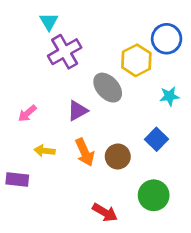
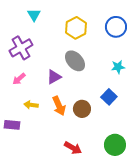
purple cross: (65, 52) -> (21, 48), moved
yellow hexagon: (136, 60) -> (76, 28), moved
green circle: (154, 195) -> (115, 145), moved

